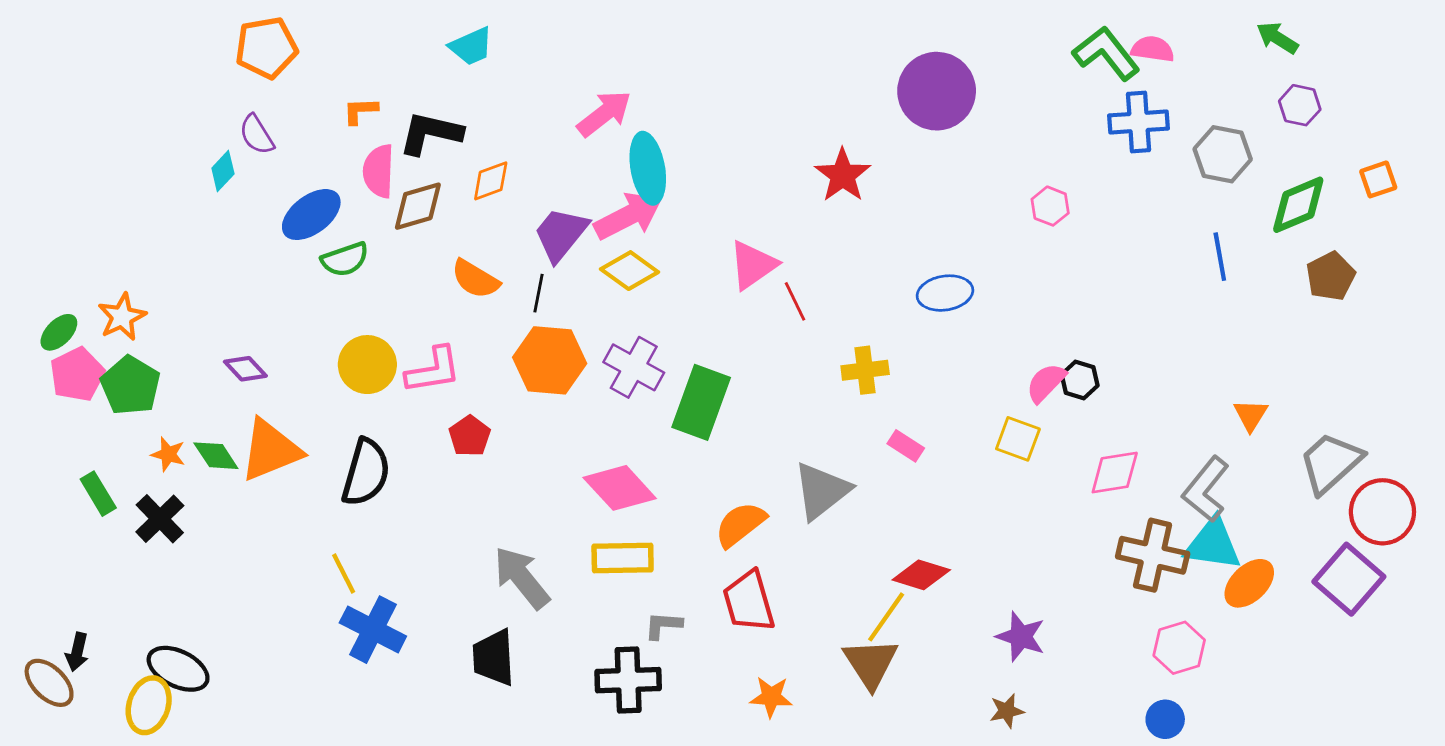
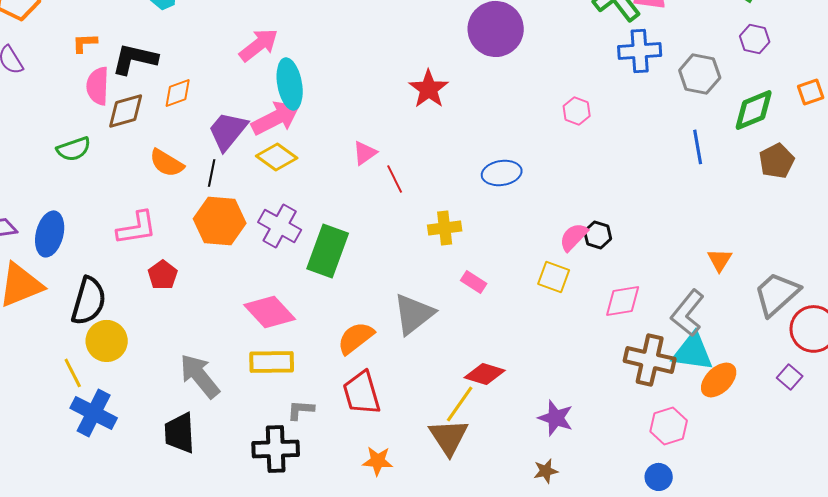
blue ellipse: (311, 215) -> (50, 234), moved, turned -39
pink triangle: (753, 265) -> (365, 153), size x0.7
yellow circle: (367, 365) -> (107, 341), moved
purple square: (1349, 579) -> (790, 377), size x0.5

